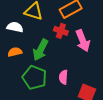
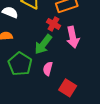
green arrow: (40, 50) -> (43, 44), moved

